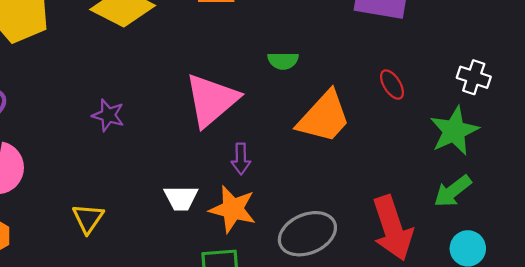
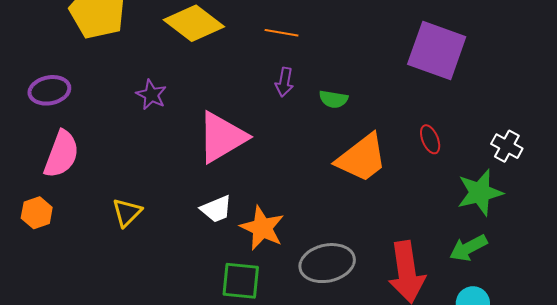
pink triangle: (212, 100) -> (222, 137), moved
purple star: (108, 115) -> (151, 95), moved
purple arrow: (241, 159) -> (284, 82), moved
white trapezoid: (181, 198) -> (216, 209), turned -32

